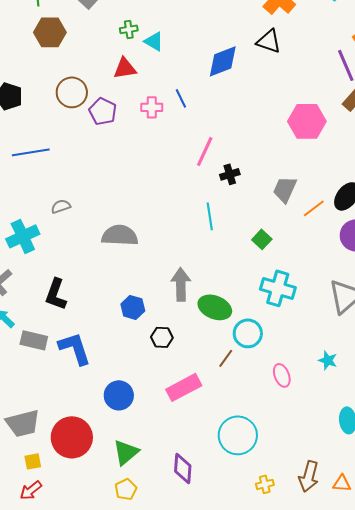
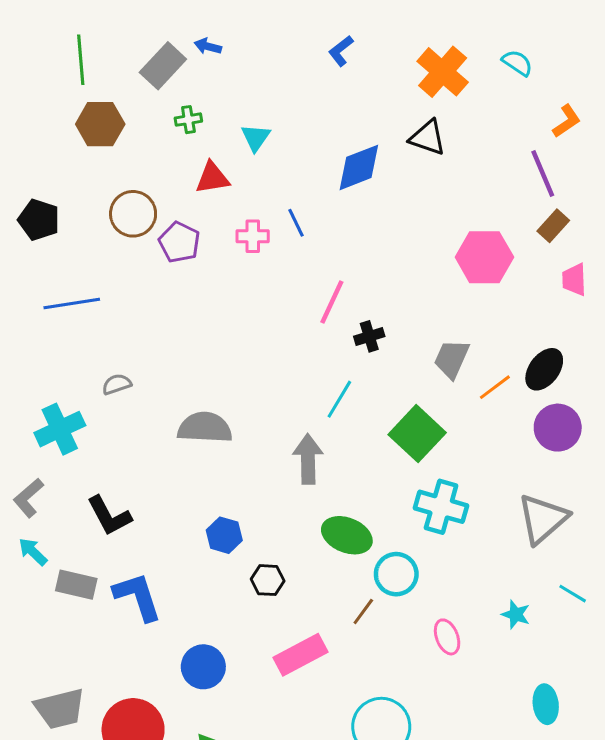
green cross: (129, 29) -> (188, 120), moved
cyan triangle: (154, 41) -> (256, 138), turned 35
cyan line: (210, 216) -> (339, 399), turned 40
green square: (262, 239) -> (417, 434), size x1.8
gray arrow: (181, 284) -> (308, 459), moved
black L-shape: (56, 294) -> (109, 516), turned -48

